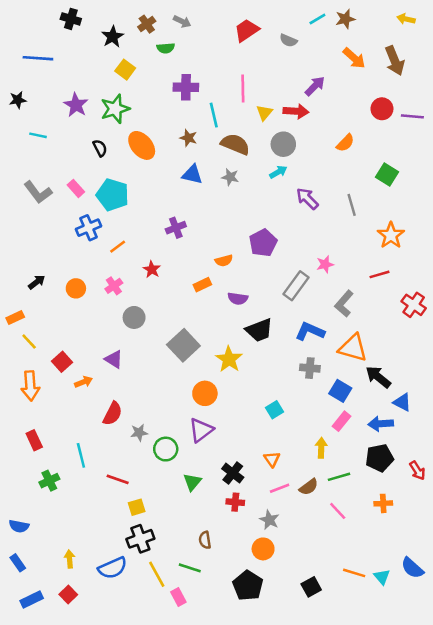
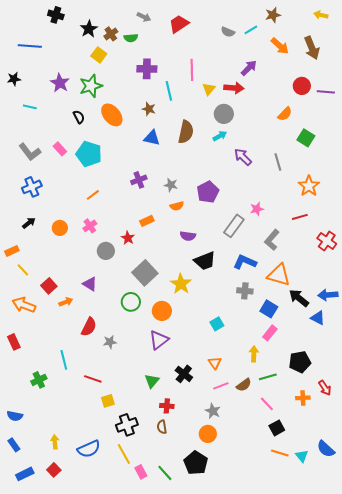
cyan line: (317, 19) -> (251, 30), moved
brown cross: (147, 24) -> (111, 34), moved
red trapezoid: (247, 30) -> (179, 24), moved
orange semicircle: (345, 143) -> (285, 114), moved
brown semicircle: (235, 144) -> (186, 132), moved, turned 80
gray star: (230, 177) -> (171, 185), moved
blue cross: (89, 228) -> (32, 187), moved
red star: (152, 269) -> (128, 238), moved
orange rectangle: (202, 285) -> (147, 221), moved
orange arrow: (30, 386) -> (24, 305), turned 115
blue arrow: (381, 424) -> (328, 295), moved
red rectangle: (34, 440) -> (14, 342), moved
green circle: (166, 449) -> (131, 302), moved
red arrow: (417, 471) -> (325, 388), moved
red cross: (235, 502) -> (167, 406), moved
black cross: (140, 539) -> (127, 425), moved
green line: (190, 568) -> (165, 473), moved, turned 30
black square: (311, 587) -> (277, 428), moved

